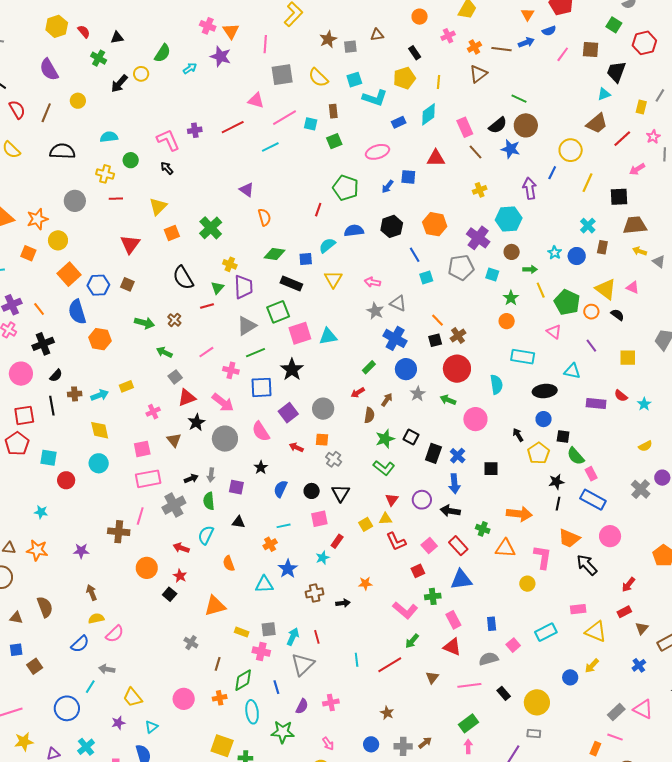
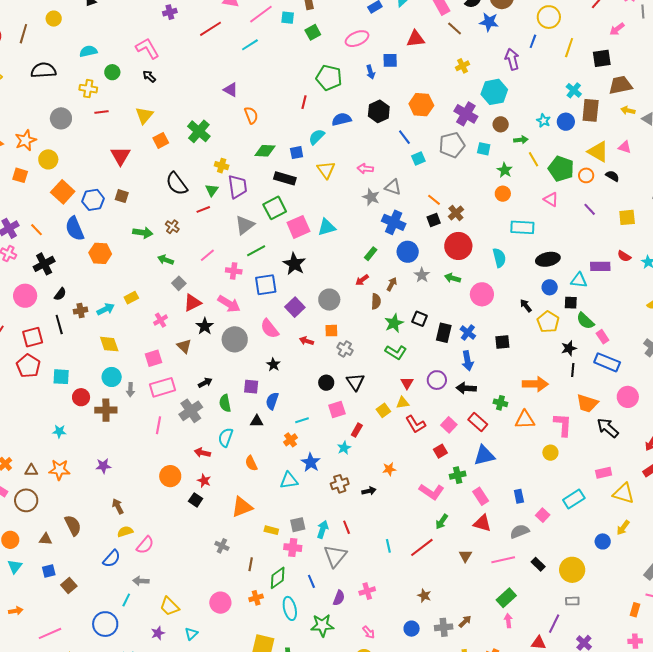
purple cross: (195, 130) -> (170, 12), moved
blue arrow: (388, 187) -> (371, 72), turned -48
brown rectangle: (602, 247) -> (591, 110), size x1.6
cyan triangle: (572, 371) -> (579, 280), moved
gray arrow: (211, 475) -> (130, 390), moved
blue semicircle: (280, 489) -> (272, 401), moved
brown cross: (119, 532) -> (106, 410), moved

